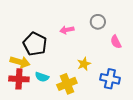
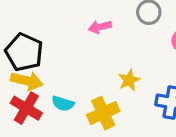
black pentagon: (35, 44) -> (24, 52), moved
red cross: (19, 79) -> (26, 108), turned 30

